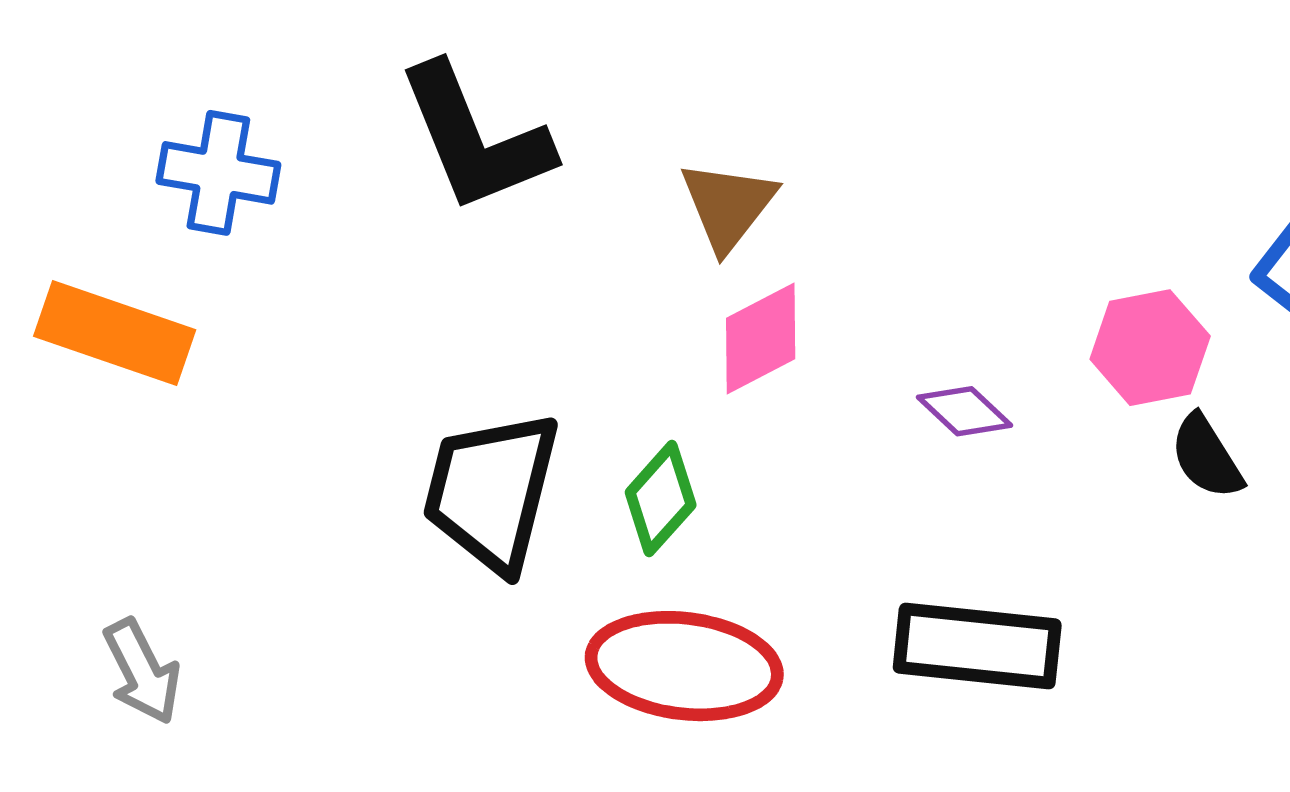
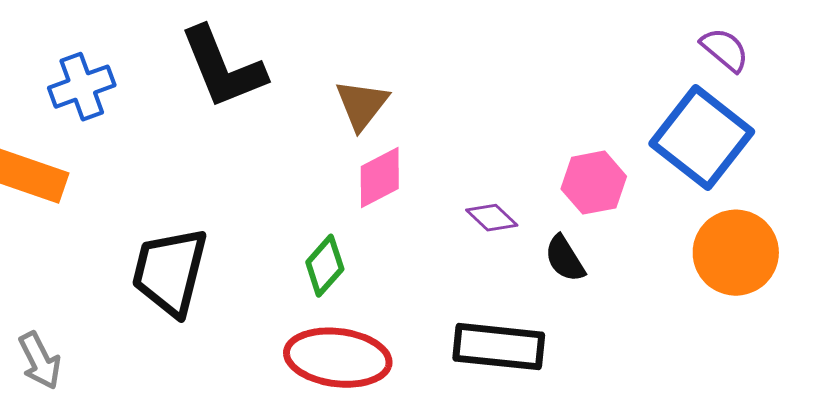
blue cross: (218, 173) -> (82, 87), turned -30
black semicircle: (1206, 457) -> (565, 259), moved
black trapezoid: (491, 491) -> (170, 272), moved

